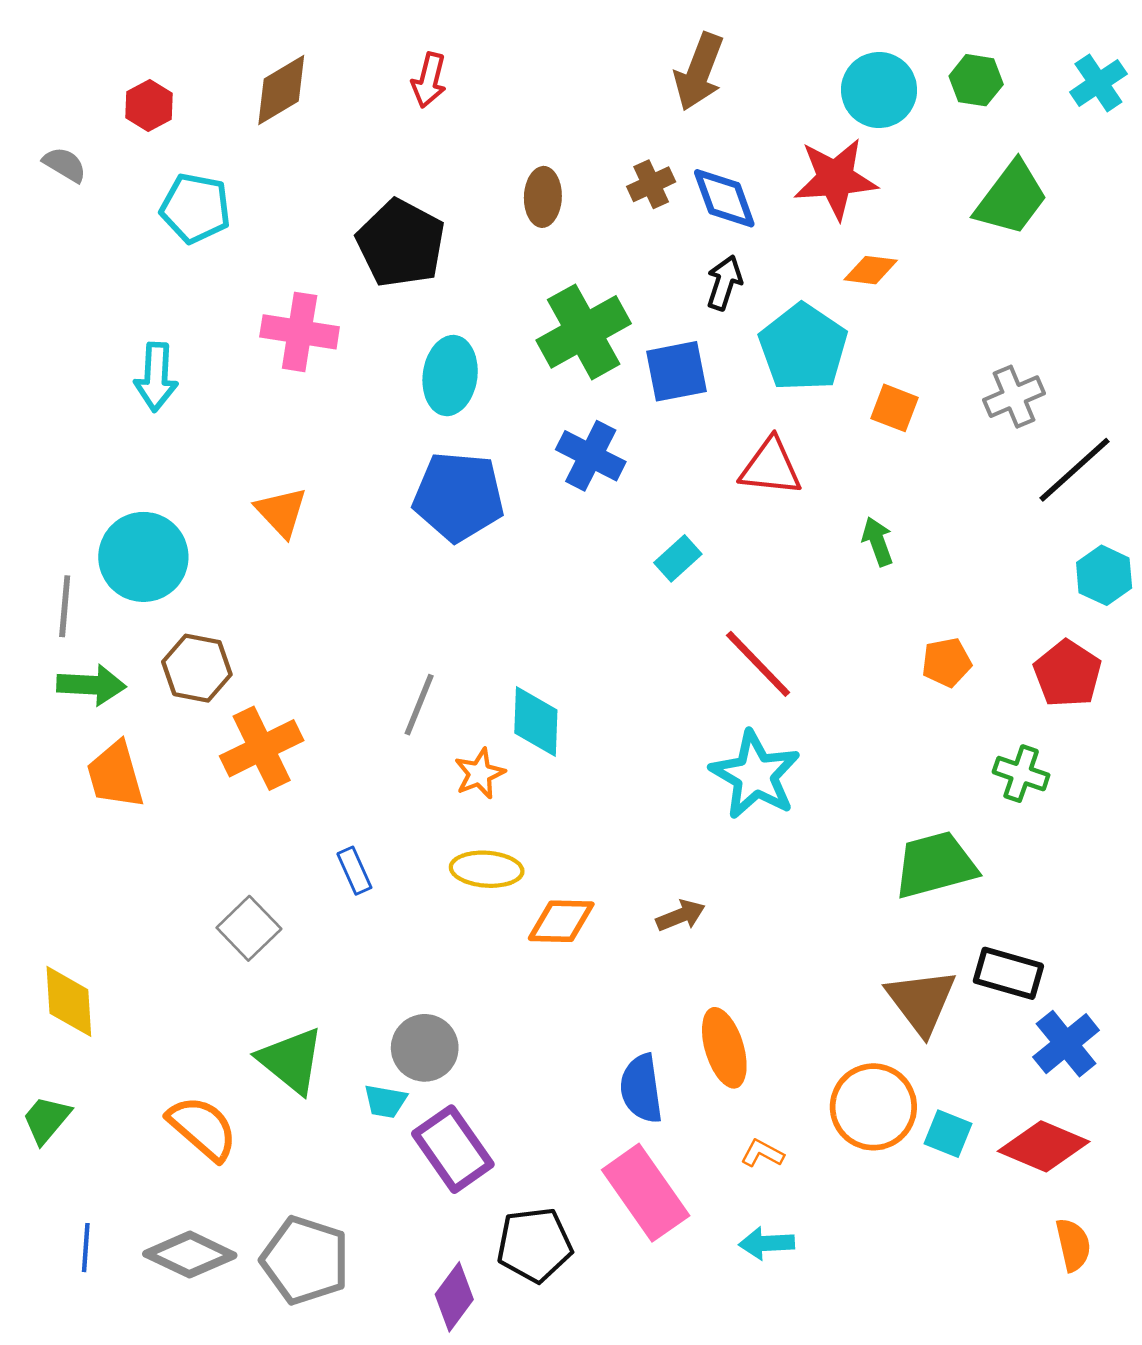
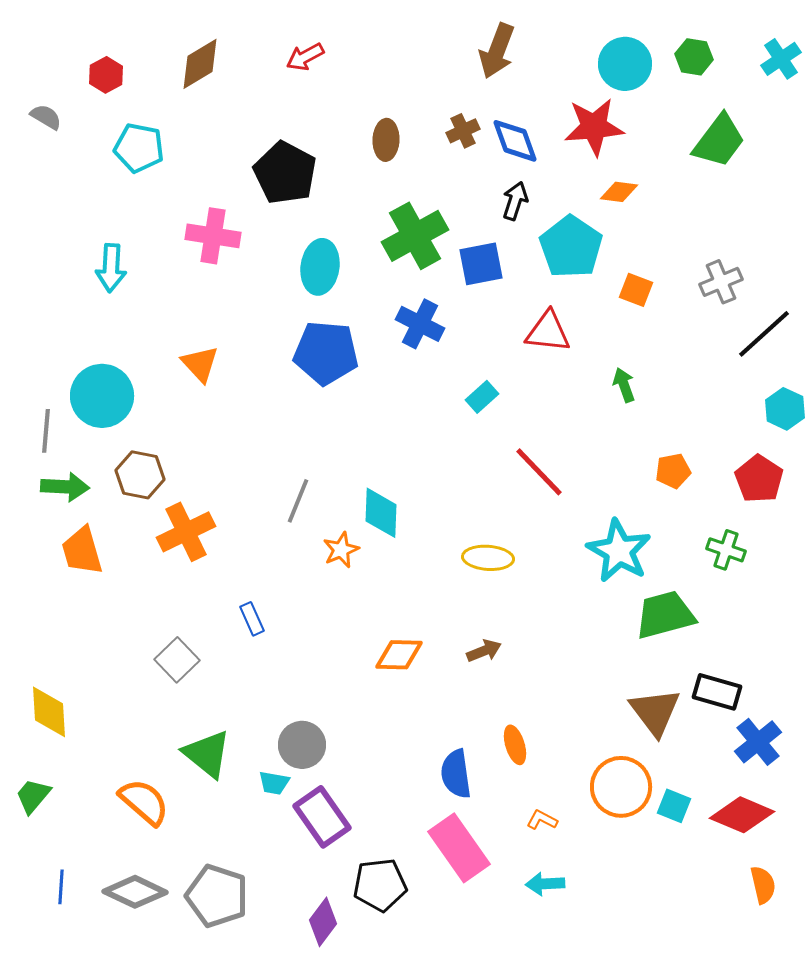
red arrow: (429, 80) -> (305, 57), turned 48
cyan star: (755, 775) -> (619, 551), moved
yellow ellipse: (487, 869) -> (488, 558), moved
orange ellipse: (724, 1048) -> (515, 745), size x0.7

